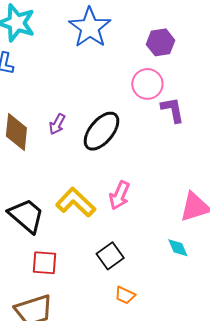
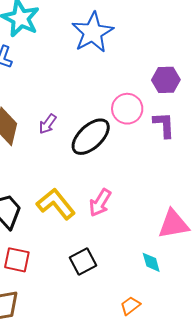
purple hexagon: (161, 42) -> (166, 80), moved
pink circle: (147, 84) -> (127, 109), moved
orange trapezoid: (125, 295) -> (130, 306), moved, turned 110

